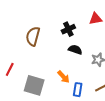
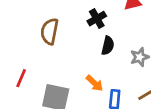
black semicircle: (75, 50) -> (108, 46), turned 88

